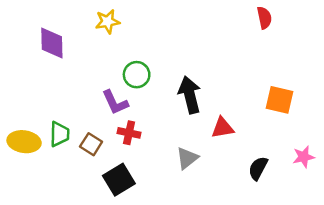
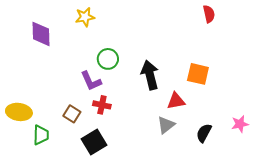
orange square: (280, 100) -> (198, 74), moved
green trapezoid: (59, 134) -> (41, 135), moved
gray triangle: (187, 158) -> (166, 125), moved

